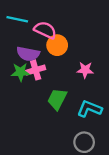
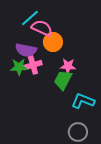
cyan line: (17, 19) -> (30, 18), moved, turned -54
pink star: (85, 70) -> (68, 66), moved
green trapezoid: (57, 99) -> (63, 80), moved

